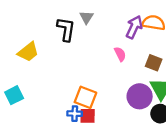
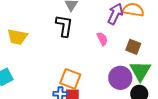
black L-shape: (66, 29) -> (64, 26), moved
yellow trapezoid: (28, 52) -> (17, 37), turned 50

